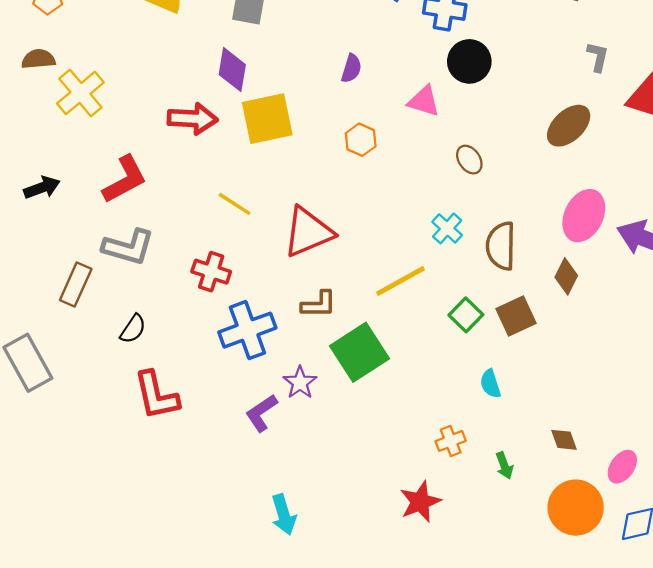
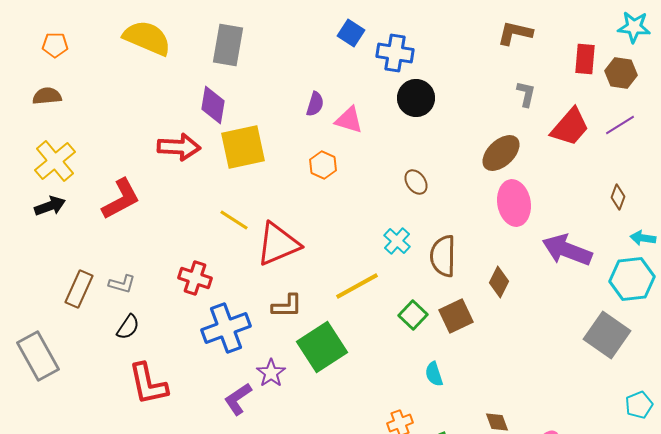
yellow cross: (80, 93) -> (55, 161), moved
pink triangle: (424, 101) -> (349, 120), moved
yellow line: (235, 204) -> (234, 220), moved
pink ellipse: (584, 216) -> (514, 203), moved, turned -36
gray L-shape: (128, 247) -> (122, 284), moved, size x0.6

